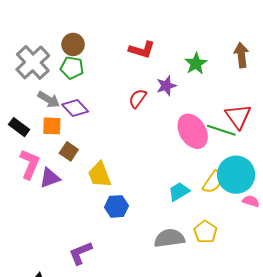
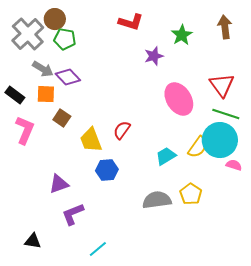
brown circle: (73, 44) -> (55, 19), moved
red semicircle: (138, 98) -> (122, 130), moved
green line: (221, 130) -> (226, 114), moved
purple triangle: (50, 178) -> (59, 184), moved

